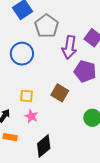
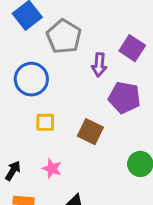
purple arrow: (69, 47) -> (99, 65), size x0.7
yellow square: (27, 96) -> (45, 122), moved

